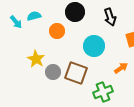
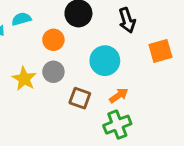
orange arrow: (121, 68) -> (119, 95), moved
gray circle: (53, 72) -> (53, 72), moved
brown square: (76, 73) -> (80, 98), size x0.7

